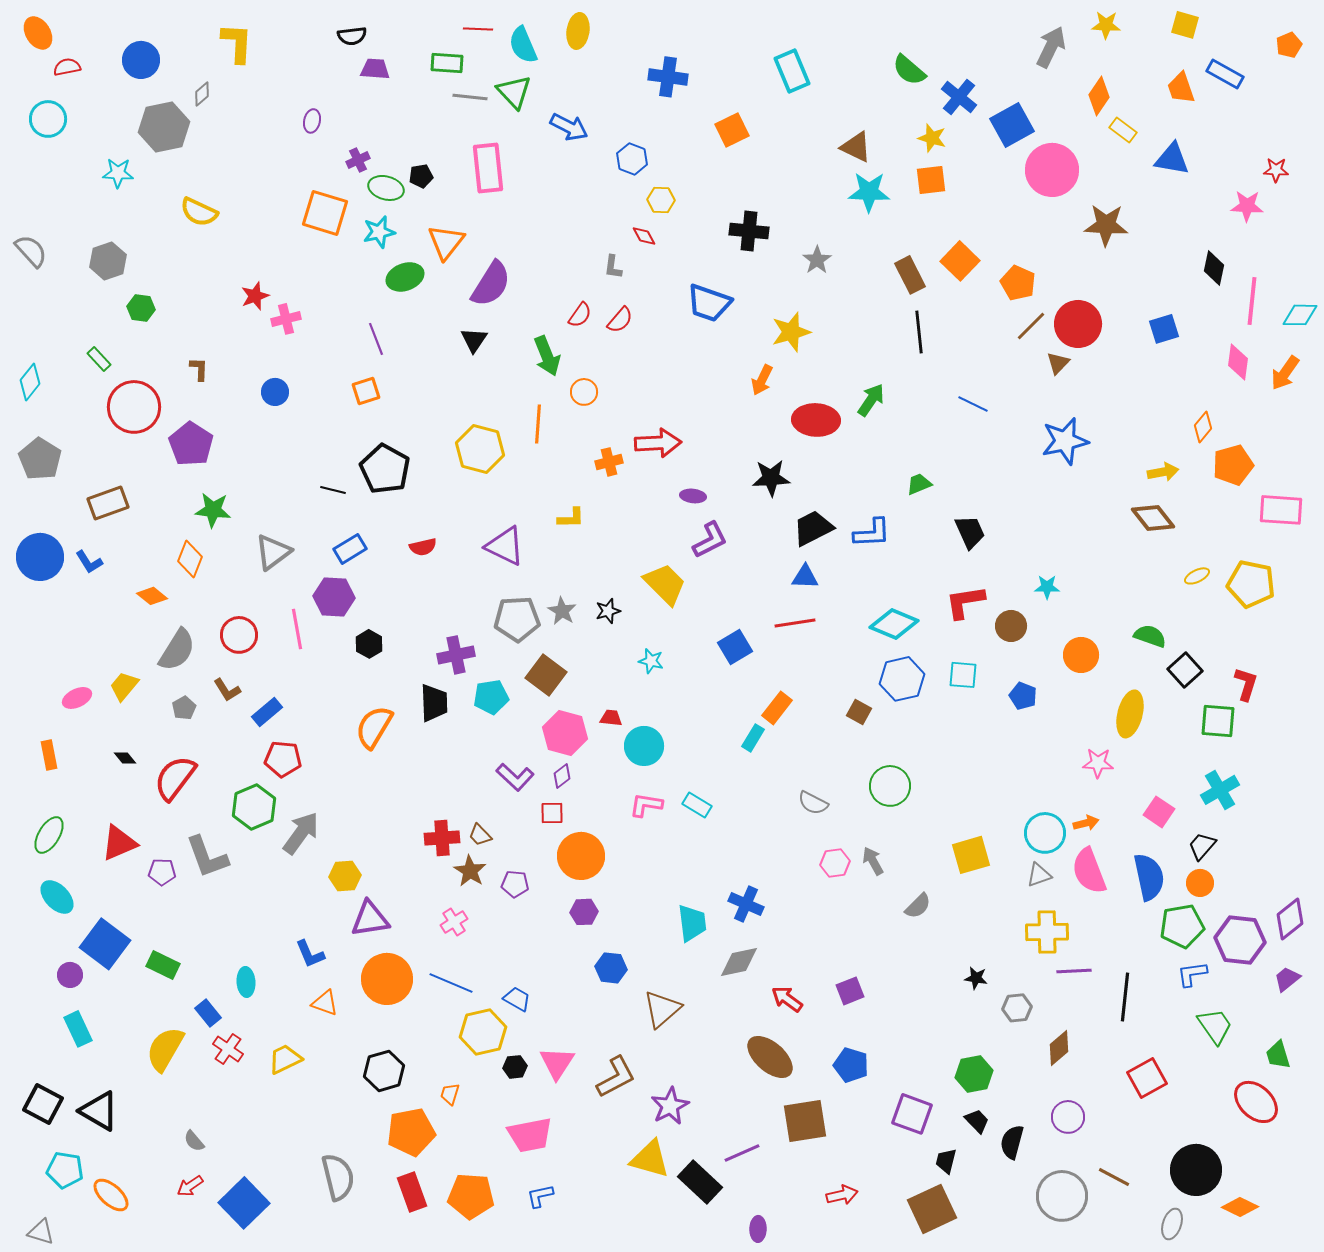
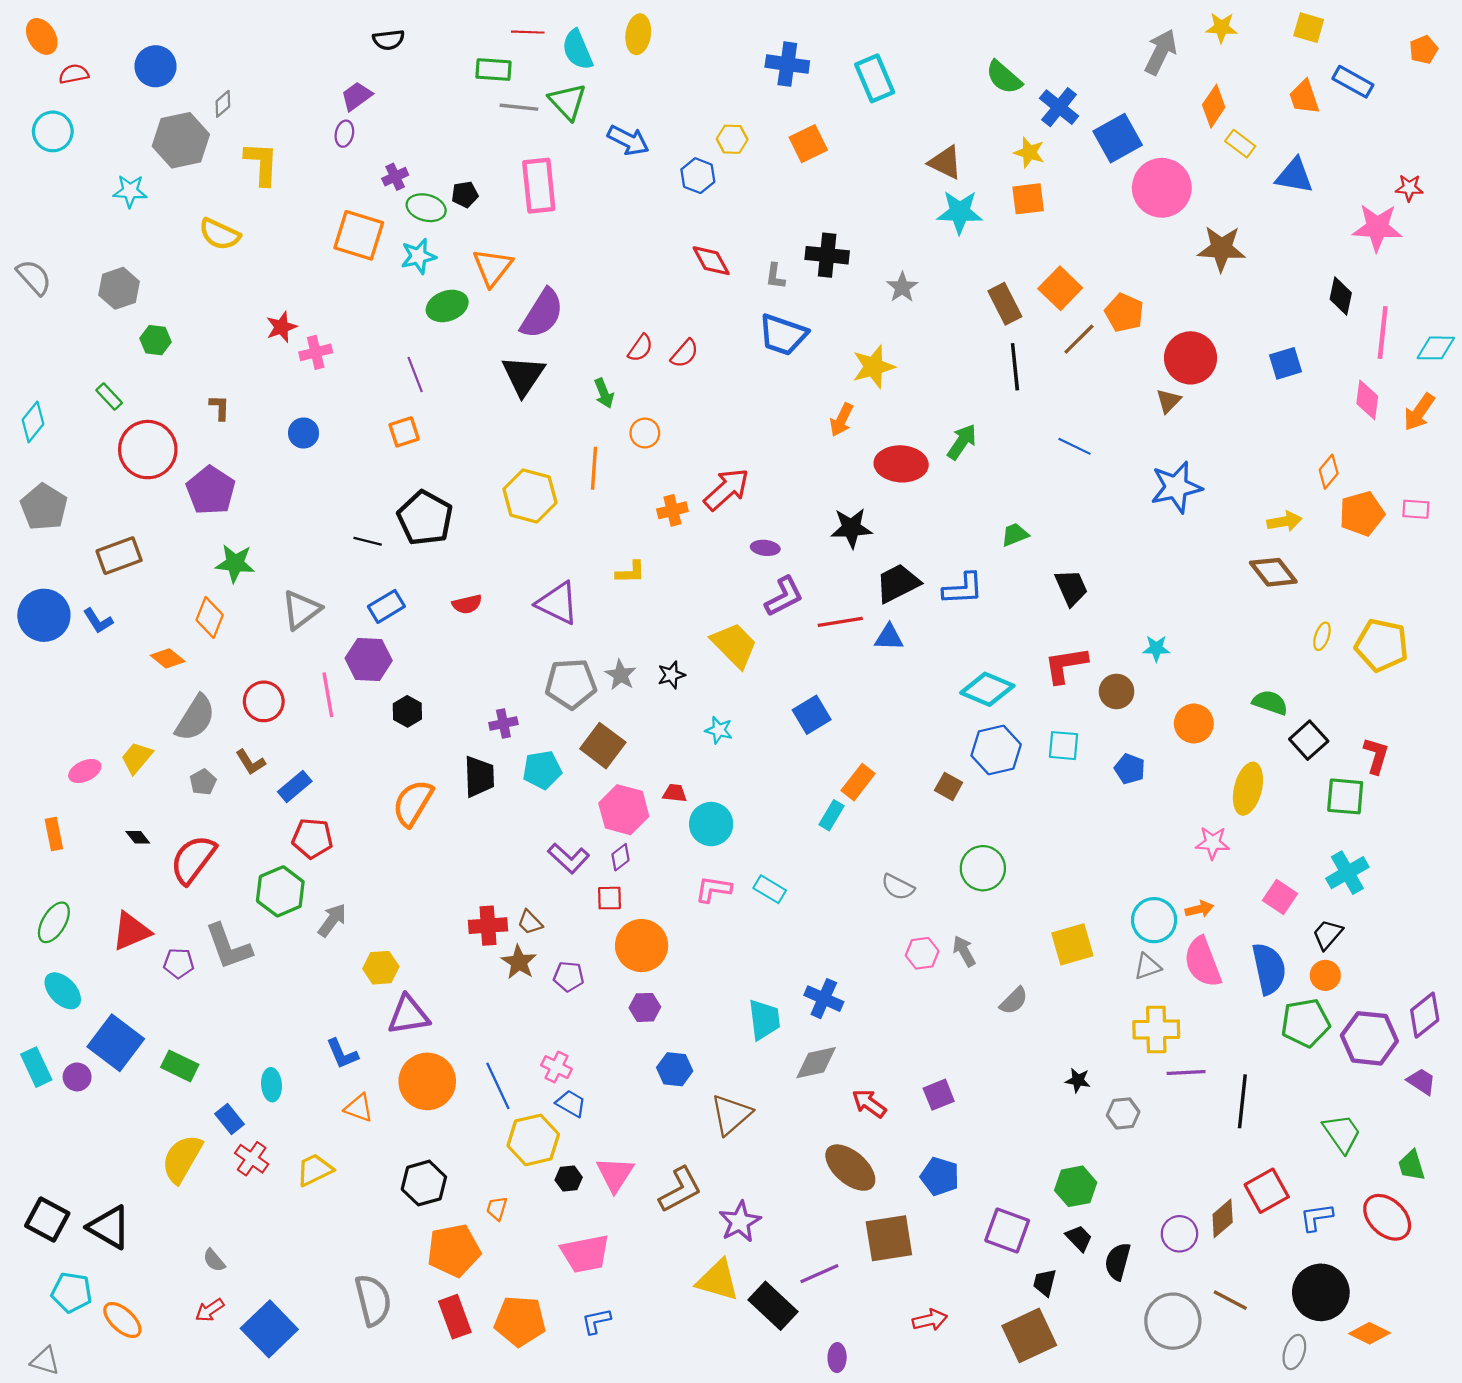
yellow L-shape: (237, 43) -> (262, 163), moved
purple trapezoid: (375, 69) -> (357, 96), moved, turned -40
blue cross: (668, 77) -> (787, 64), moved
yellow hexagon: (661, 200) -> (732, 139), moved
pink star: (1247, 206) -> (1377, 228), size x1.4
red diamond: (644, 236) -> (711, 261), size x1.5
gray L-shape: (613, 267) -> (775, 276), moved
brown line: (1031, 326) -> (1079, 339), moved
black triangle: (474, 340) -> (523, 376), size x1.5
green arrow: (547, 356) -> (604, 393), size x0.7
red arrow: (658, 443) -> (727, 489), turned -39
pink rectangle: (1281, 510) -> (1416, 509), moved, size x0.6
yellow ellipse: (1197, 576) -> (1322, 636), turned -45
red line: (795, 623) -> (840, 622), moved
purple cross: (456, 655) -> (503, 724), size x0.7
gray arrow: (301, 833) -> (332, 920), size x0.7
pink cross: (454, 922) -> (556, 1067), moved, turned -32
blue L-shape: (1192, 974) -> (1316, 1217), moved
purple trapezoid: (1287, 979) -> (1421, 1081), turned 72
blue line: (451, 983) -> (498, 1086), turned 42
cyan rectangle: (78, 1029) -> (36, 1067), moved
brown diamond: (1059, 1048) -> (1223, 1218), moved

